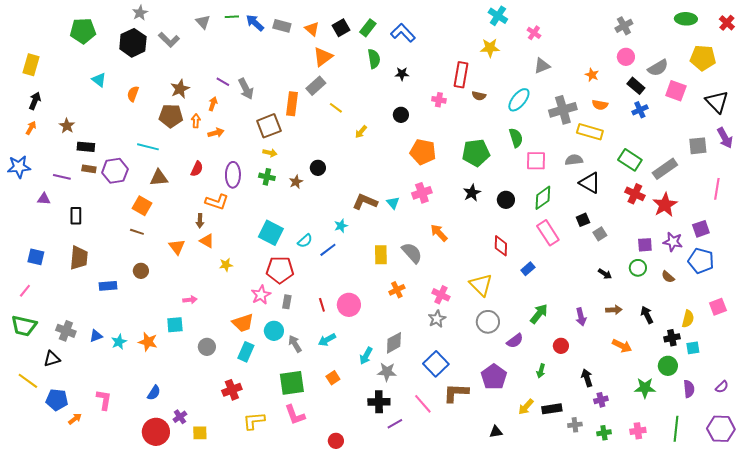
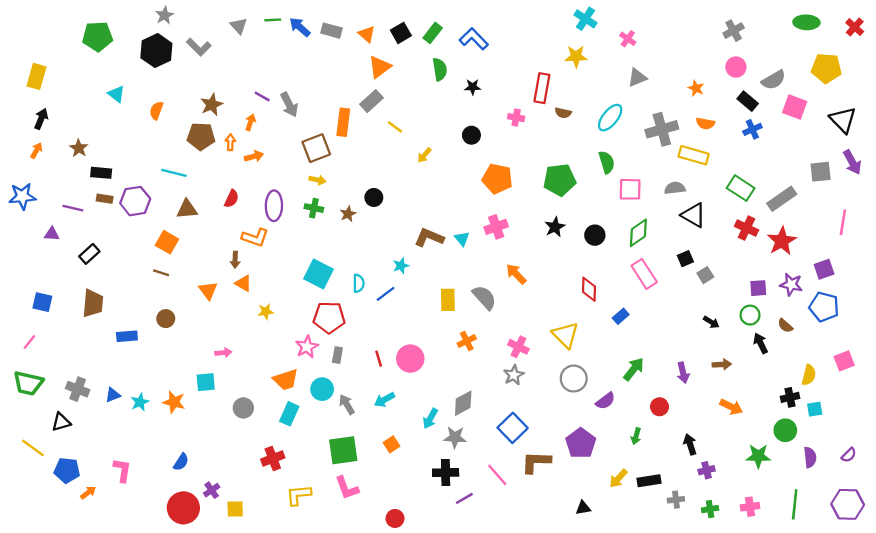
black rectangle: (76, 216) -> (89, 254), turned 48
cyan semicircle: (305, 241) -> (359, 283), turned -49
black arrow: (647, 315) -> (761, 343), moved

